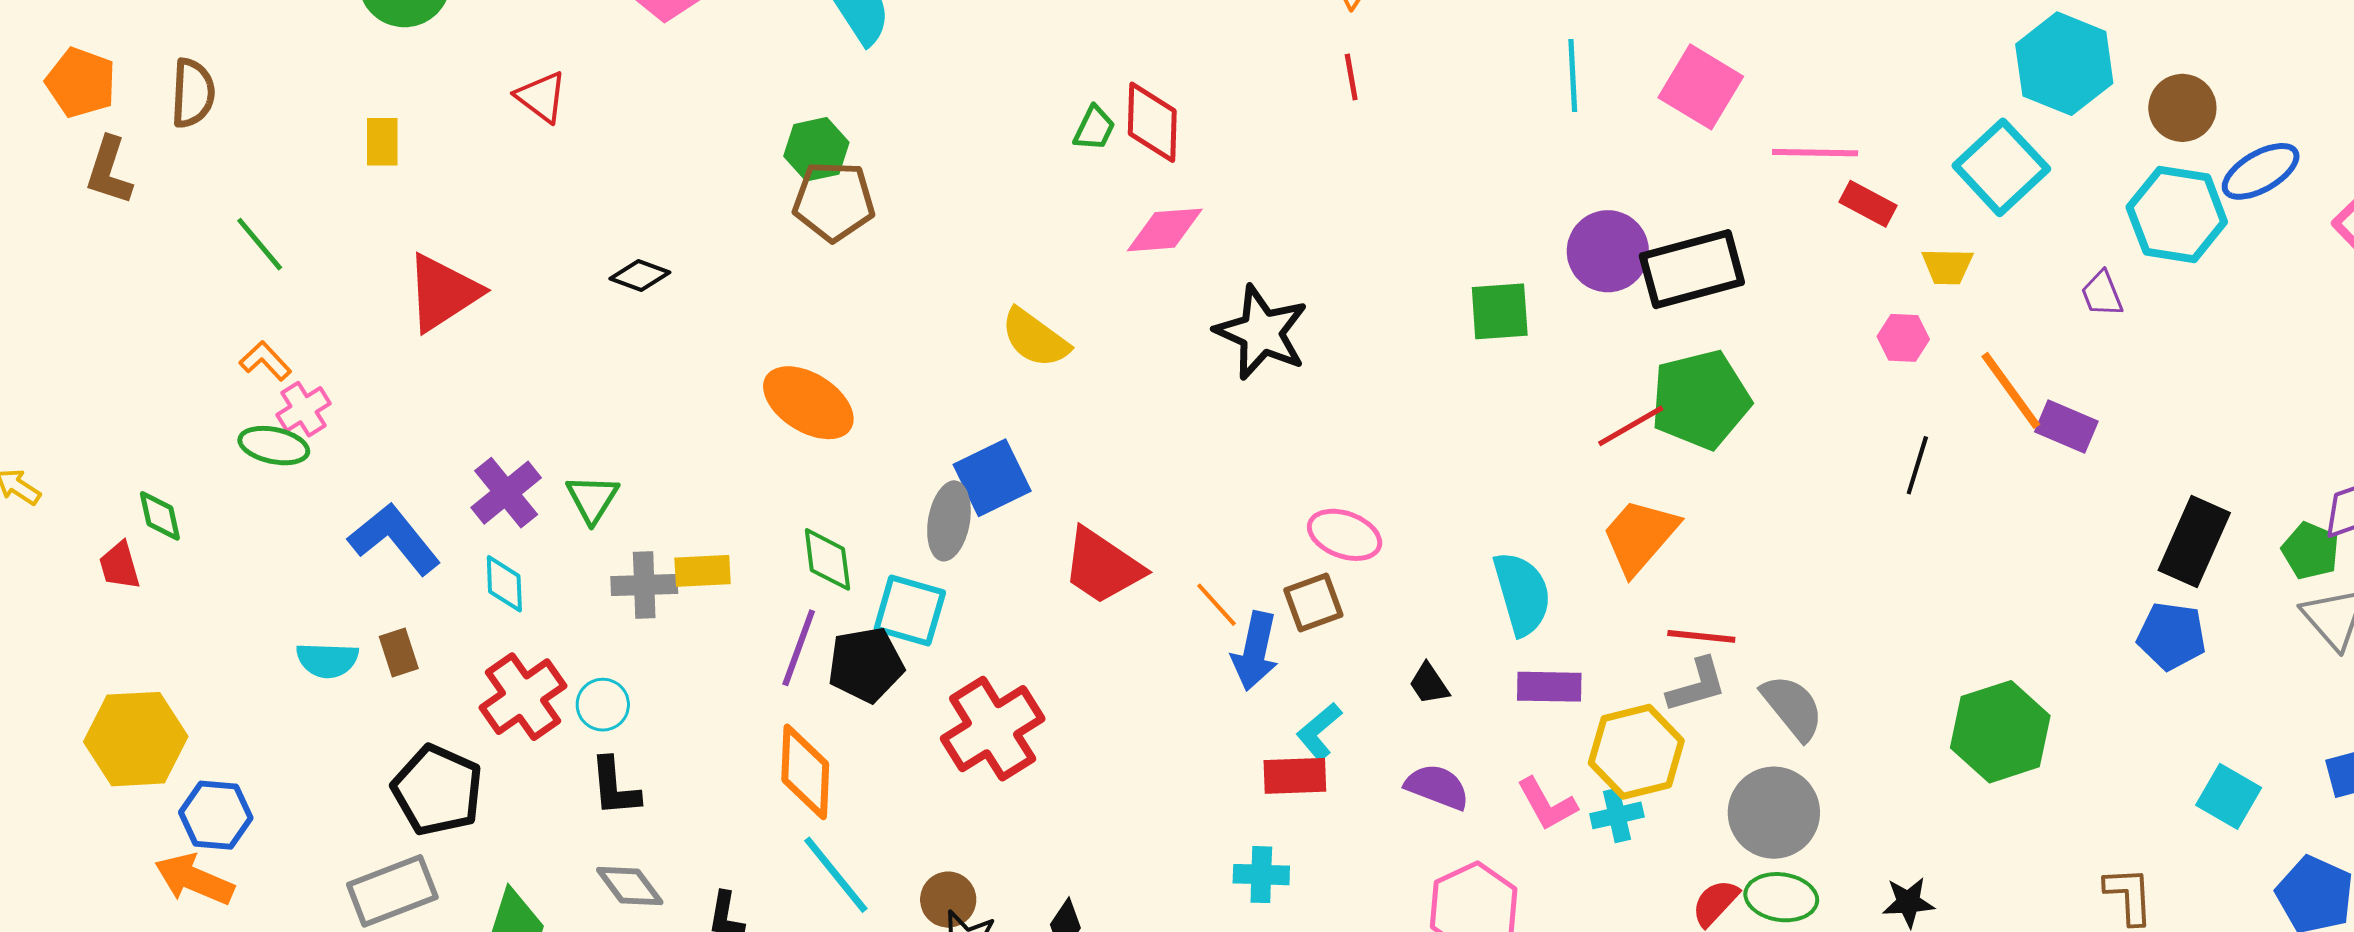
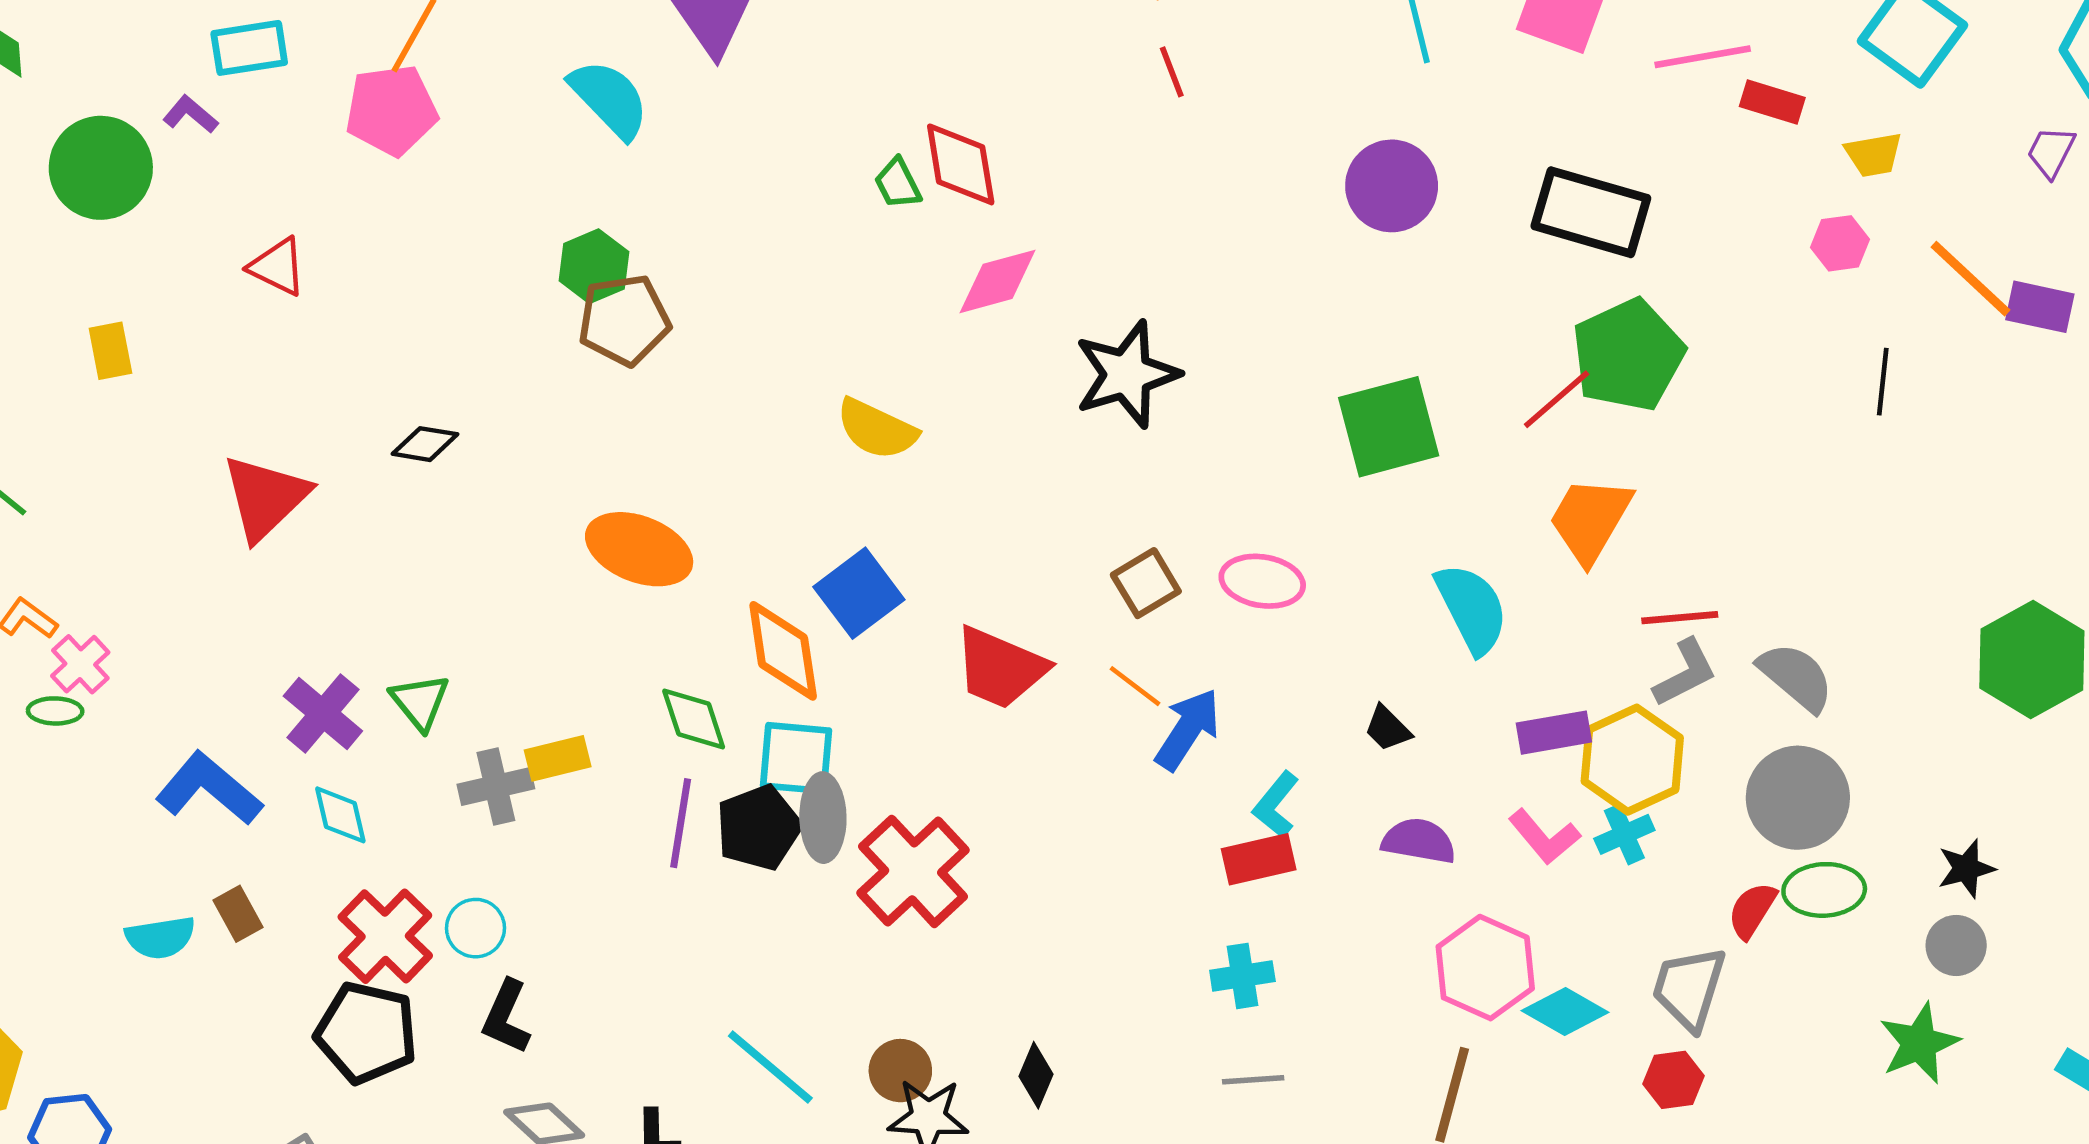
green trapezoid: (1094, 128) -> (898, 184), turned 138
purple circle: (1608, 251) -> (1392, 186), moved
black rectangle: (1692, 269) -> (1591, 212), turned 42
red triangle: (443, 293) -> (265, 497), moved
purple trapezoid: (2102, 294) -> (2051, 152), turned 60
green square: (1500, 311) -> (1389, 427), moved, size x1.4
black star: (1261, 332) -> (1127, 374), turned -30
green ellipse: (274, 446) -> (55, 711), size x0.7
gray ellipse: (949, 521) -> (823, 818), moved
brown square: (1313, 602) -> (1146, 583), moved
blue arrow: (1255, 651) -> (1188, 729), turned -148
purple rectangle: (1549, 687) -> (1554, 733), moved
orange diamond: (805, 772) -> (783, 651), moved
black L-shape: (615, 787) -> (506, 1017), turned 40
black pentagon: (437, 790) -> (366, 1033), moved

